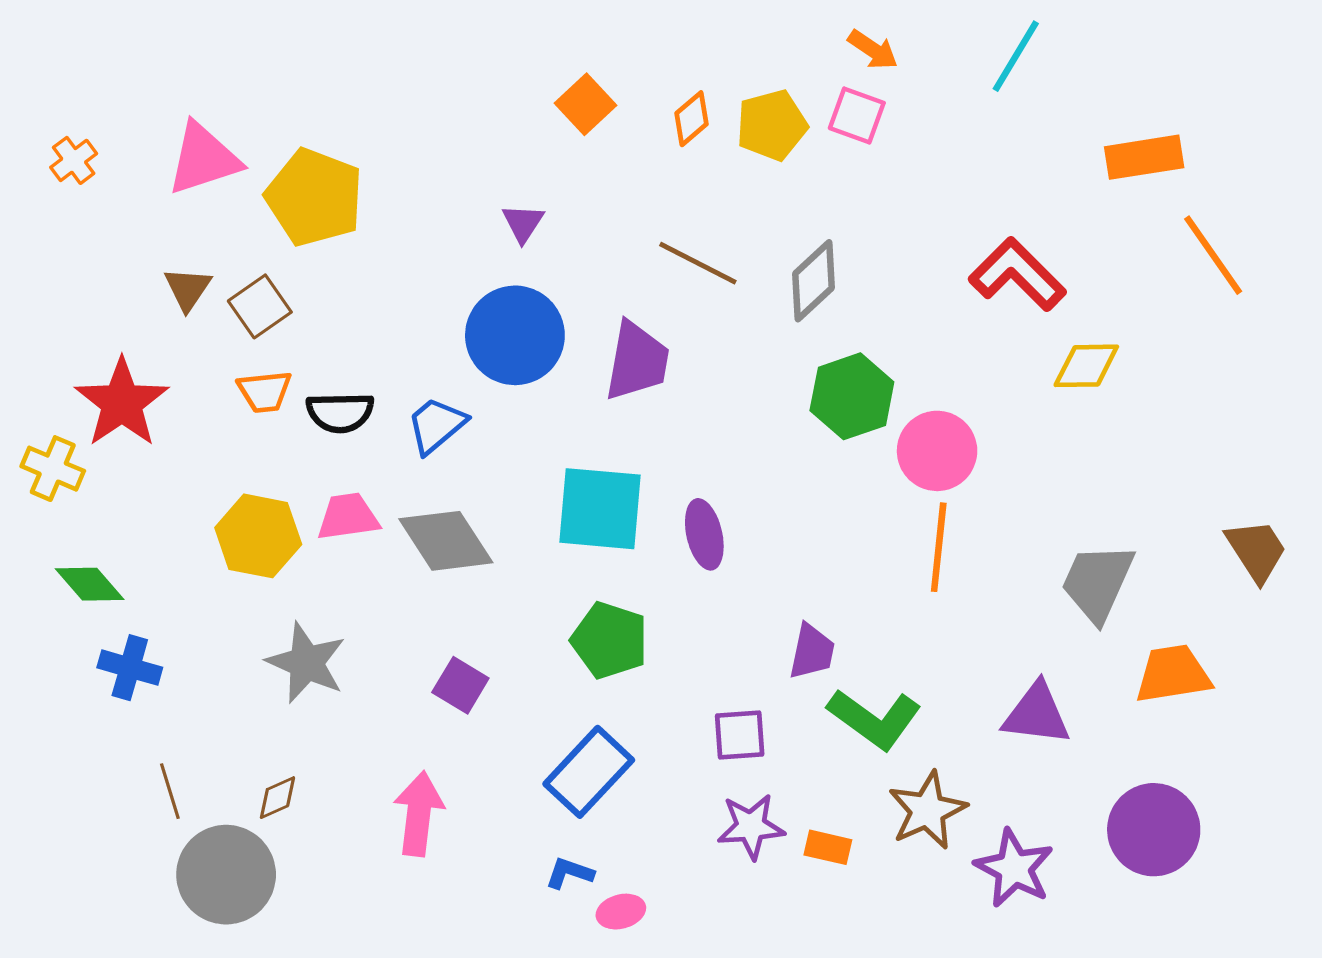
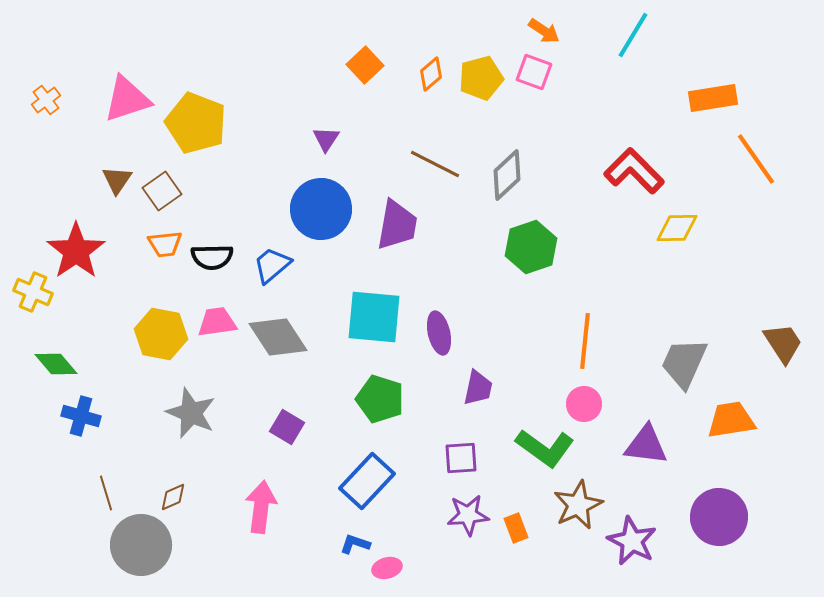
pink circle: (937, 451) -> (584, 404), moved, size x0.7
purple trapezoid: (812, 652) -> (478, 388), moved
orange rectangle: (828, 847) -> (516, 528), turned 56

